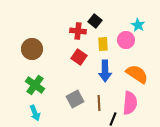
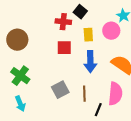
red square: (79, 57) -> (64, 48), turned -35

